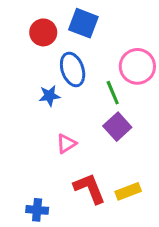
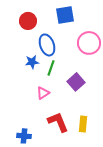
blue square: (83, 23) -> (65, 15), moved, turned -30
green line: (113, 93) -> (51, 68), moved, turned 42
yellow rectangle: (128, 191) -> (83, 124), turned -63

